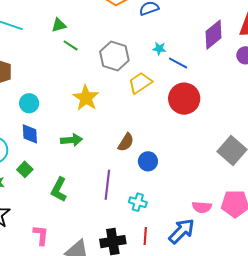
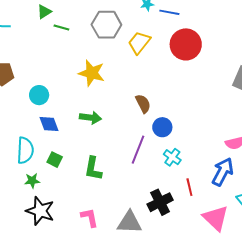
green arrow: (71, 140) -> (90, 118), turned 30
brown semicircle: (126, 142) -> (143, 104), turned -42
blue circle: (148, 161) -> (162, 127), moved
purple line: (107, 185) -> (138, 150), turned 32
cyan cross: (138, 202) -> (172, 157), turned 36

